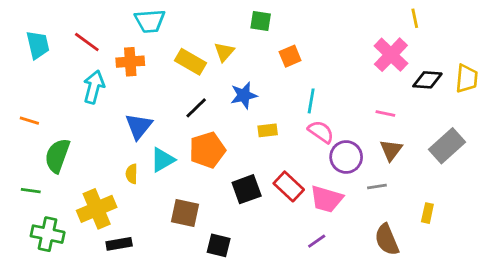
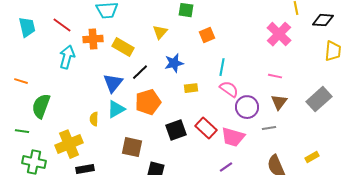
yellow rectangle: (191, 62) -> (123, 47), moved
black diamond: (427, 80) -> (323, 20), moved
blue triangle: (139, 126) -> (113, 83), moved
yellow rectangle: (427, 213) -> (312, 157), moved, turned 48

